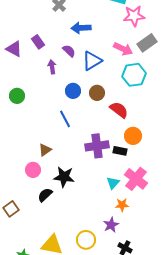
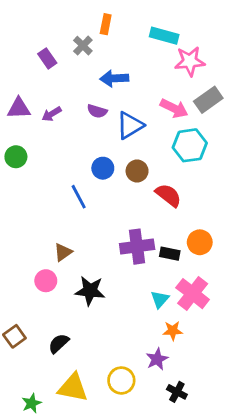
purple rectangle: (38, 42) -> (47, 58), moved
purple triangle: (14, 49) -> (19, 108), turned -30
purple semicircle: (69, 51) -> (97, 111), turned 152
purple arrow: (52, 67) -> (52, 114), moved, turned -112
green circle: (17, 96) -> (16, 157), moved
blue line: (65, 119) -> (79, 197), moved
orange circle: (133, 136) -> (200, 242), moved
black semicircle: (45, 195) -> (59, 343), moved

